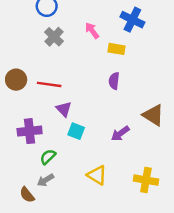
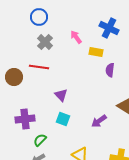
purple semicircle: (114, 81) -> (110, 70), moved
red line: (49, 84) -> (39, 67), moved
purple triangle: (64, 109) -> (61, 95), moved

